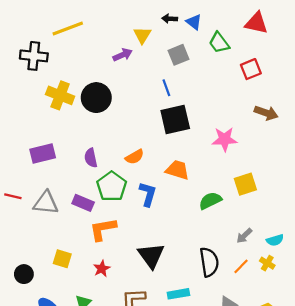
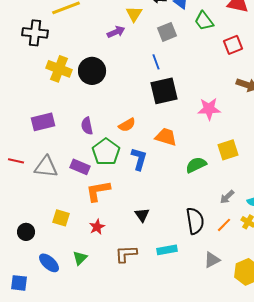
black triangle: (151, 255) -> (142, 215), size x0.6

